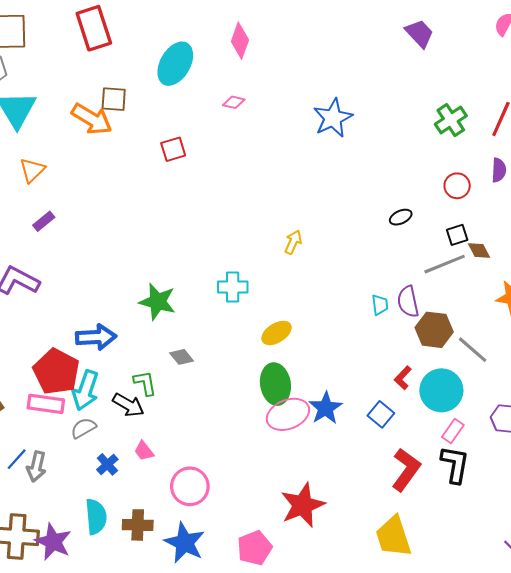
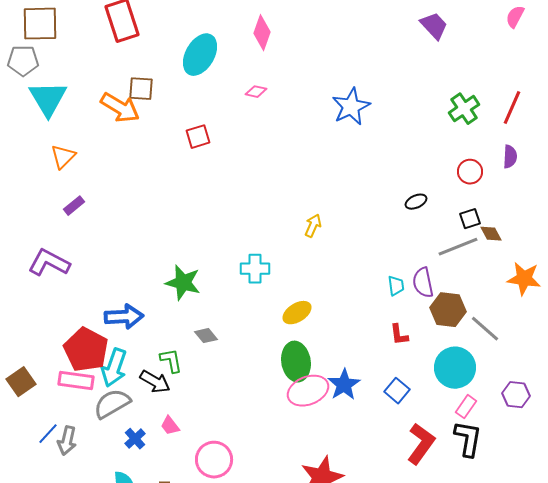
red L-shape: (403, 378) -> (399, 335), moved, turned -50
gray semicircle: (83, 428) -> (112, 404), size x1.5

